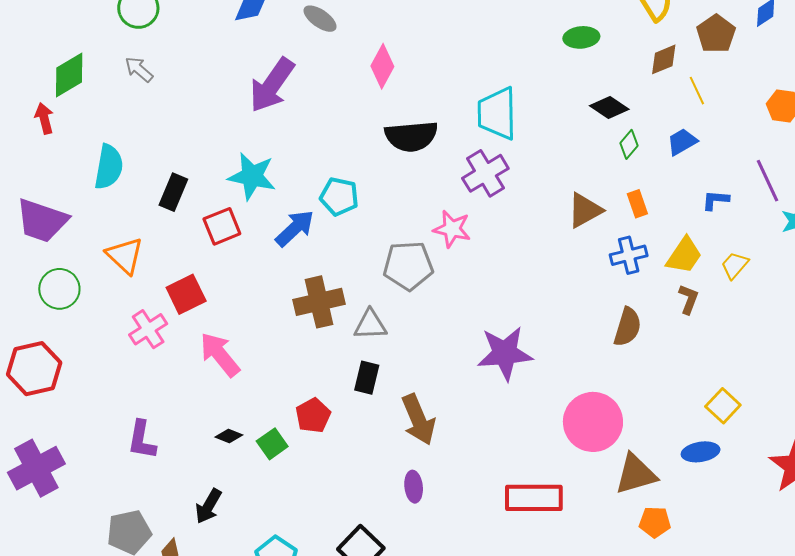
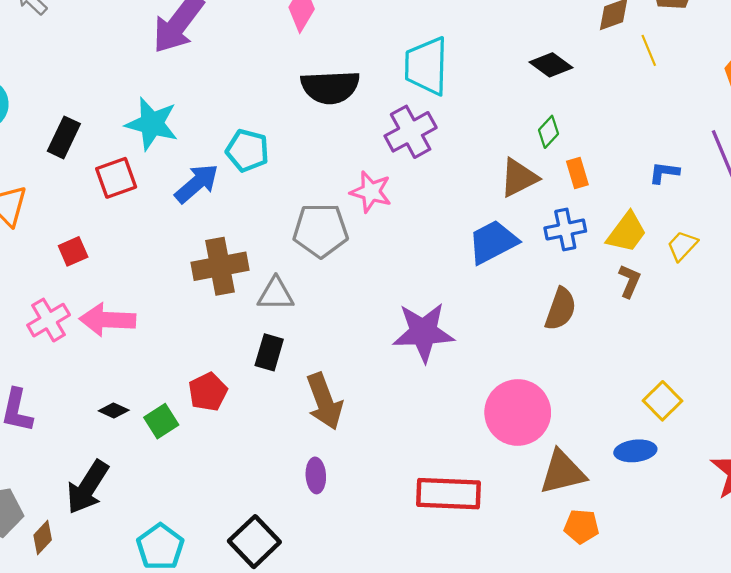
blue trapezoid: (682, 142) -> (493, 242), moved, size x1.5
green diamond: (629, 144) -> (549, 132), moved
red square: (186, 294) -> (73, 251), size x0.7
pink cross: (148, 329) -> (49, 320), moved
pink arrow: (220, 355) -> (107, 320), turned -51
black arrow: (208, 506) -> (88, 487), size x1.4

